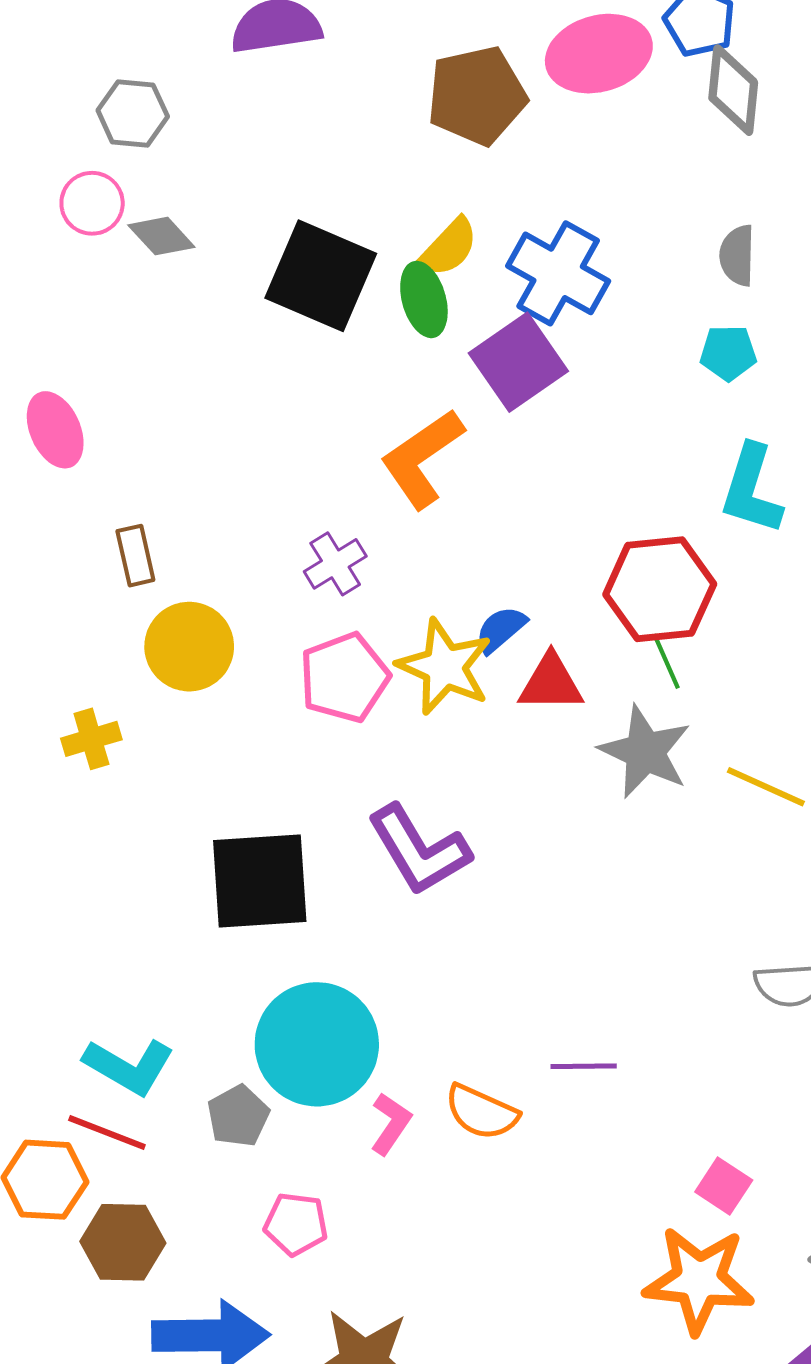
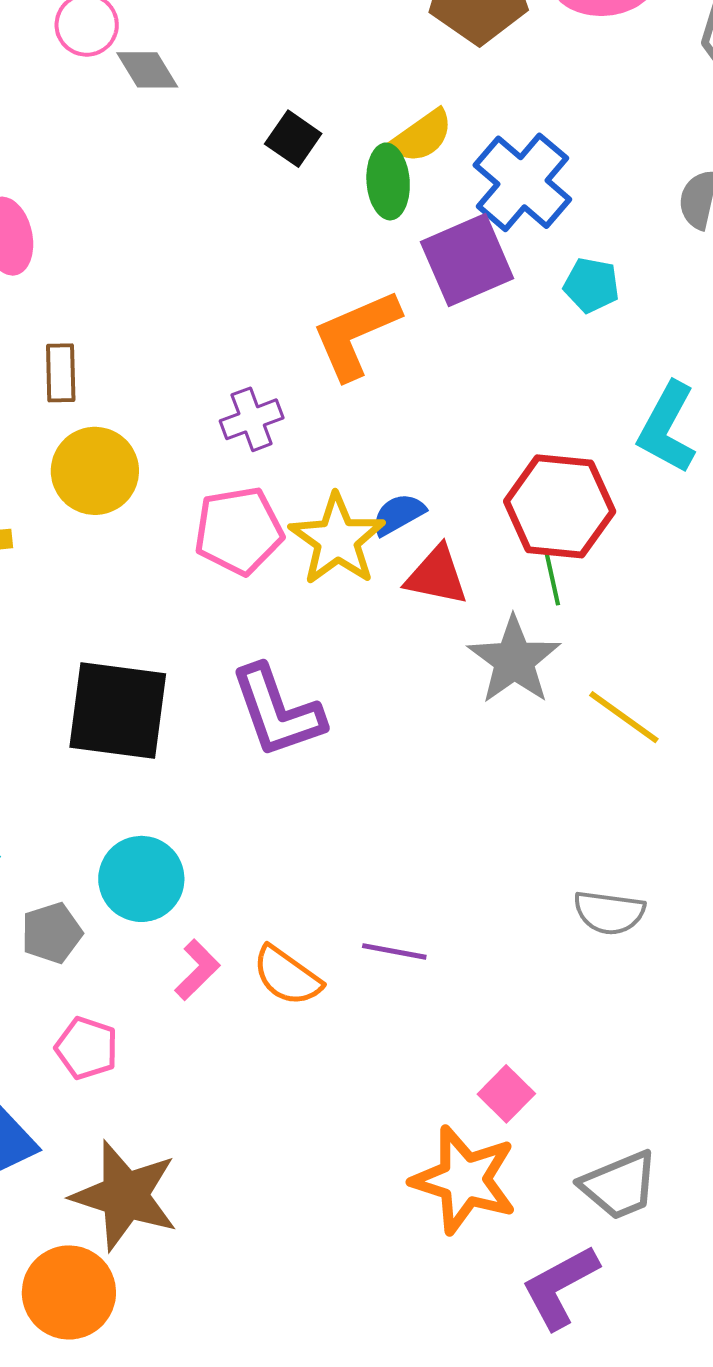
black square: (321, 276) -> (293, 139), size x0.5
cyan pentagon: (728, 353) -> (591, 285), moved
cyan circle: (317, 1044) -> (141, 879), size x0.7

